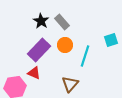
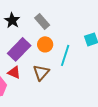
black star: (41, 21) -> (12, 20), moved
brown triangle: (70, 84) -> (41, 72), moved

